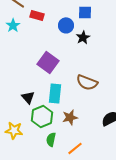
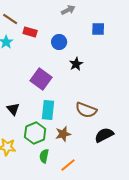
blue square: (85, 12) -> (98, 29), moved
black star: (83, 37) -> (76, 64), moved
brown semicircle: (87, 82) -> (86, 110), moved
black triangle: (28, 97) -> (13, 109), moved

